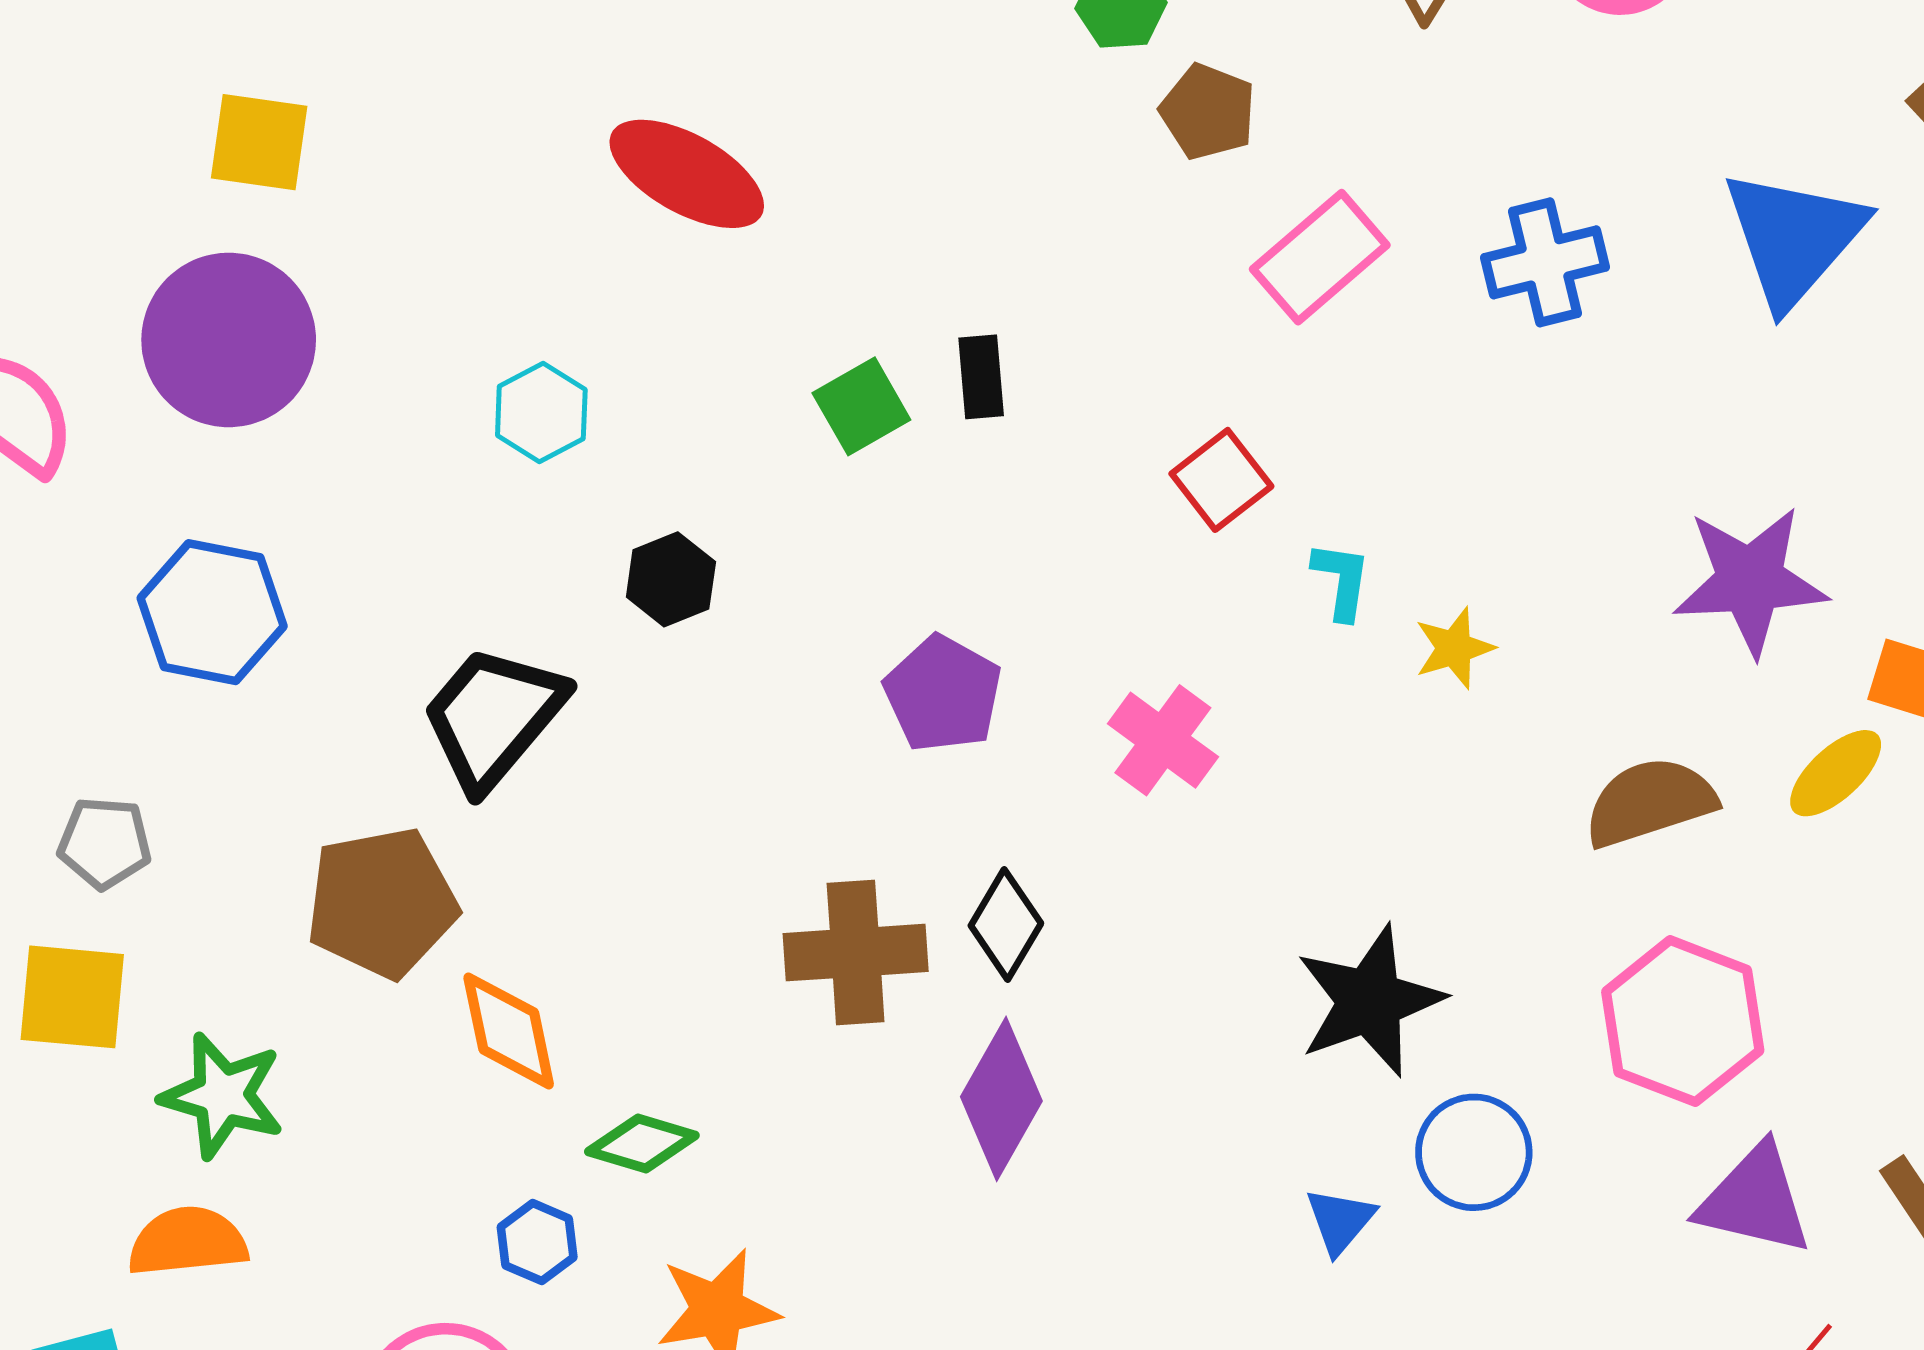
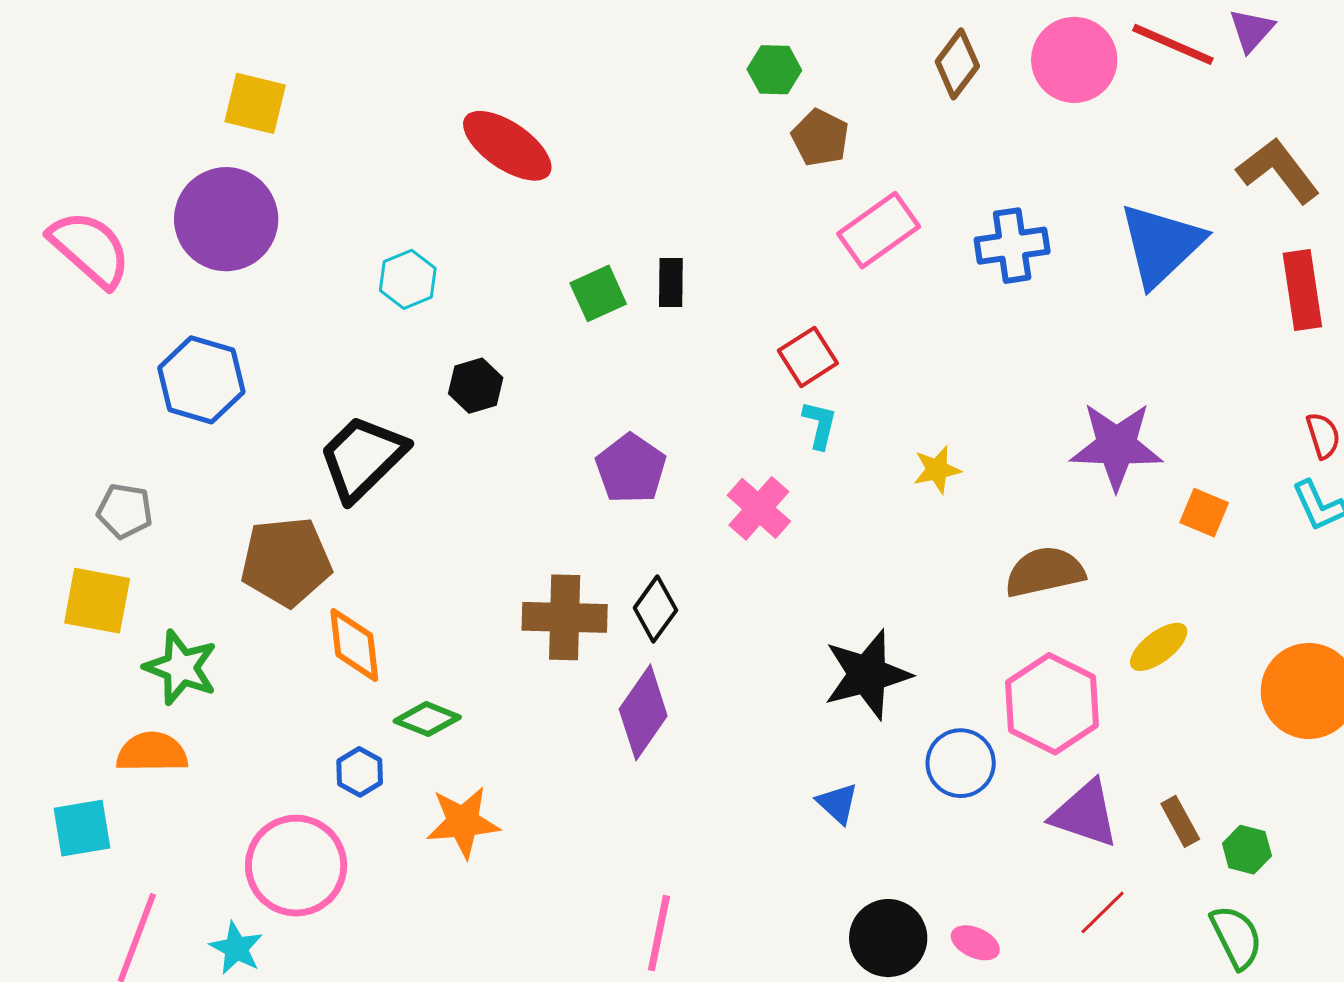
cyan L-shape: (1341, 580) -> (820, 425), moved
yellow ellipse: (1836, 773) -> (1159, 647), moved
blue circle: (1474, 1152) -> (961, 763), moved
blue triangle: (1340, 1221) -> (838, 803), turned -33

